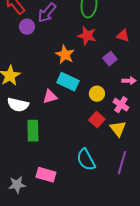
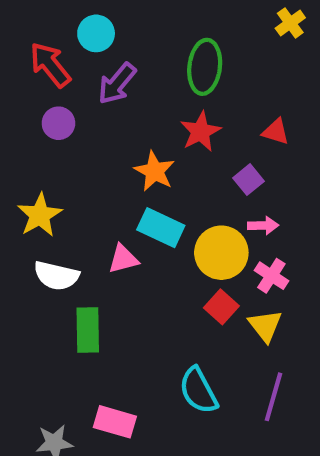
purple circle: (27, 27) -> (58, 123), moved
red star: (87, 36) -> (200, 132), turned 30
pink arrow: (129, 81) -> (263, 226), moved
yellow circle: (97, 94) -> (221, 253), size x1.6

